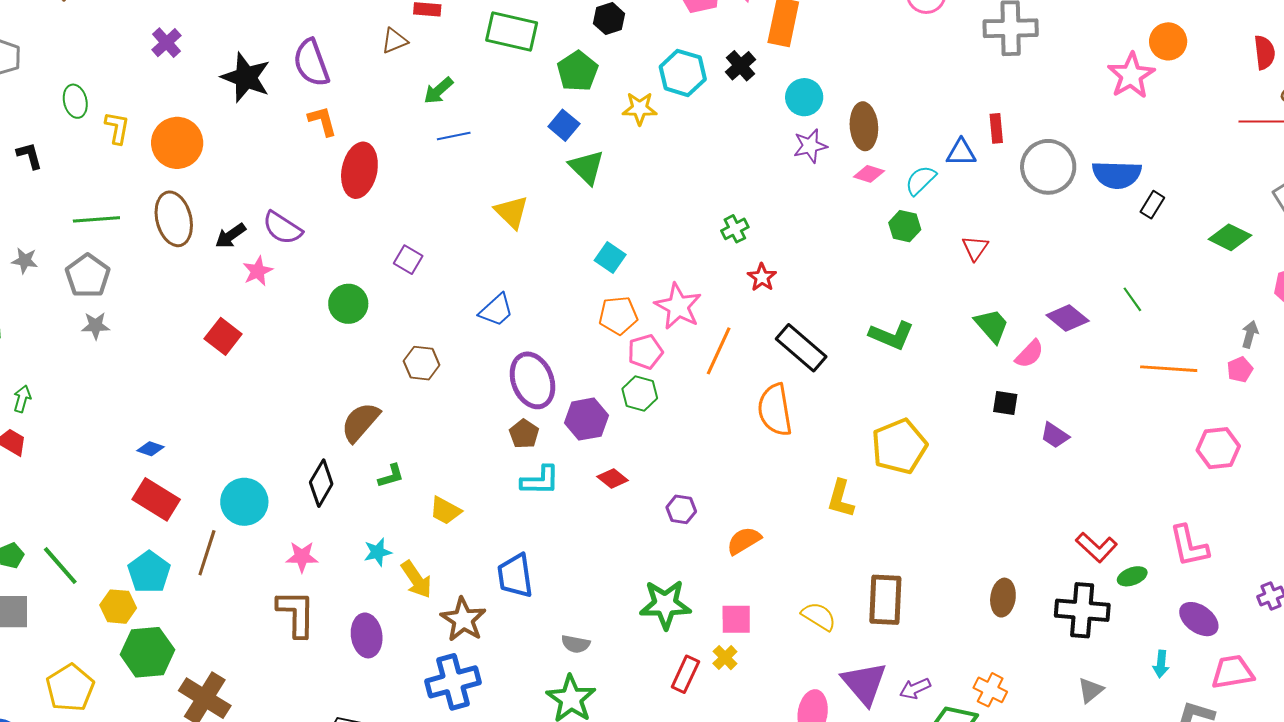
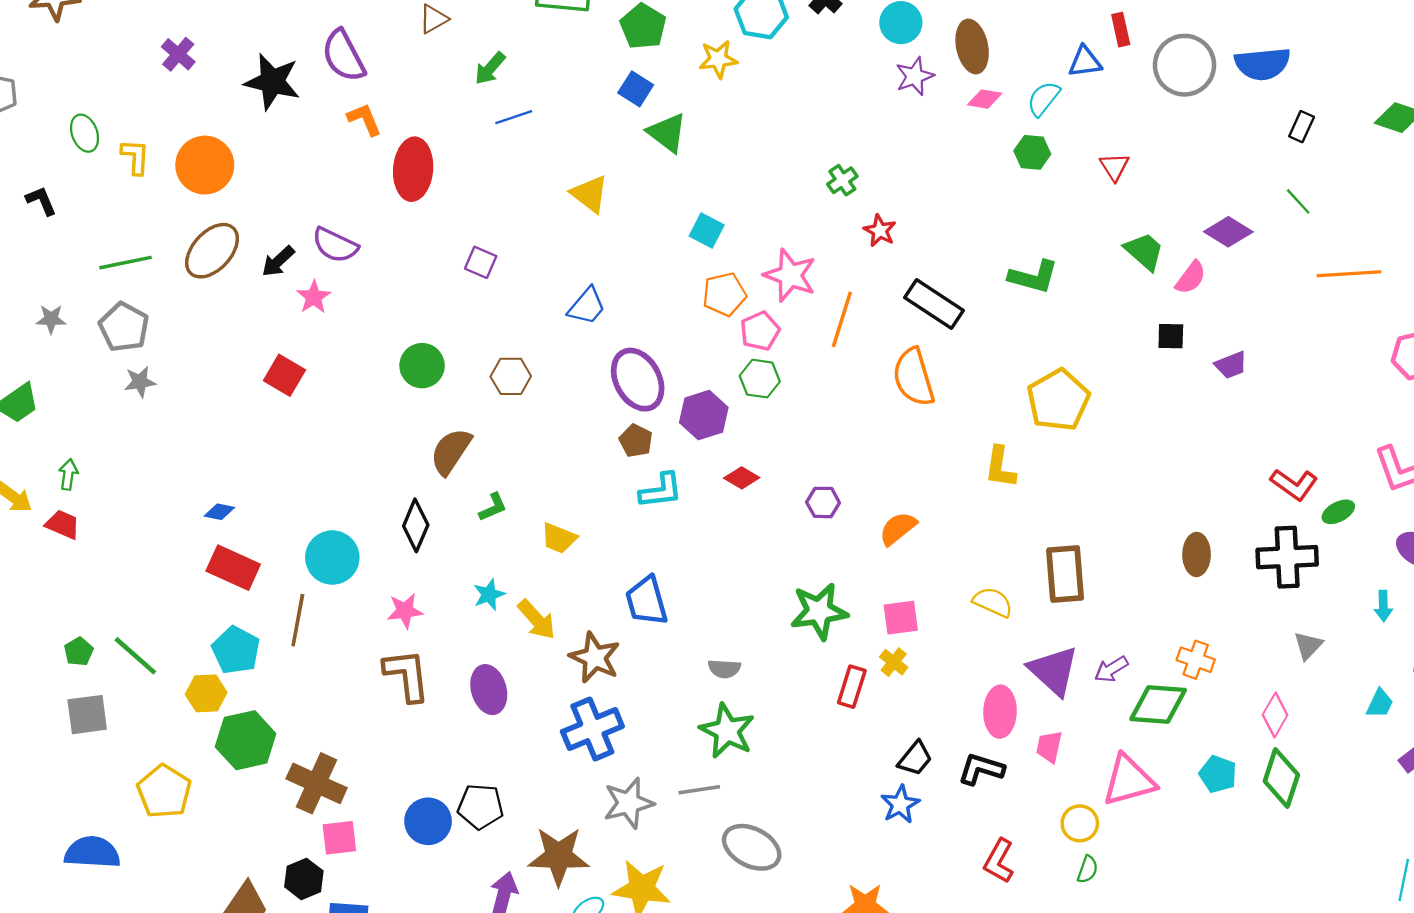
black rectangle: (1152, 205) -> (1302, 127), moved
brown ellipse: (174, 219) -> (212, 251), turned 64
green circle: (348, 304) -> (422, 366), moved
purple trapezoid: (1055, 435) -> (1231, 365), turned -48

